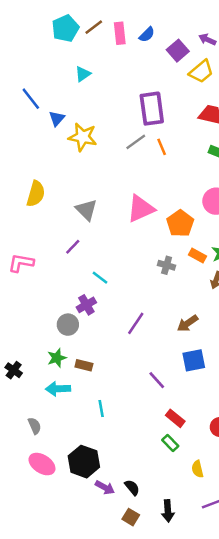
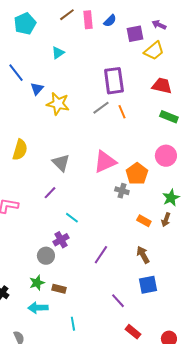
cyan pentagon: (65, 28) -> (25, 24), moved
purple square: (178, 51) -> (135, 34), turned 30
orange rectangle: (197, 255) -> (144, 221), moved
gray cross: (167, 265) -> (122, 191), moved
brown arrow: (188, 323) -> (143, 255), turned 96

